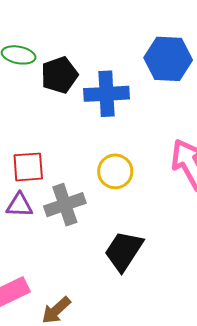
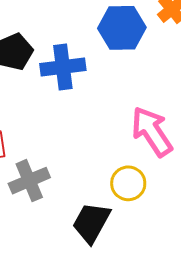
yellow circle: (115, 171) -> (128, 183), moved

